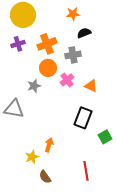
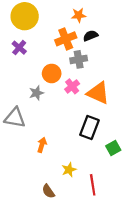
purple cross: (18, 44) -> (19, 48), turned -32
orange cross: (47, 44) -> (66, 39), moved
orange triangle: (91, 86) -> (98, 93), size x1.6
orange arrow: (49, 145) -> (42, 145), moved
yellow star: (32, 157) -> (69, 170), moved

